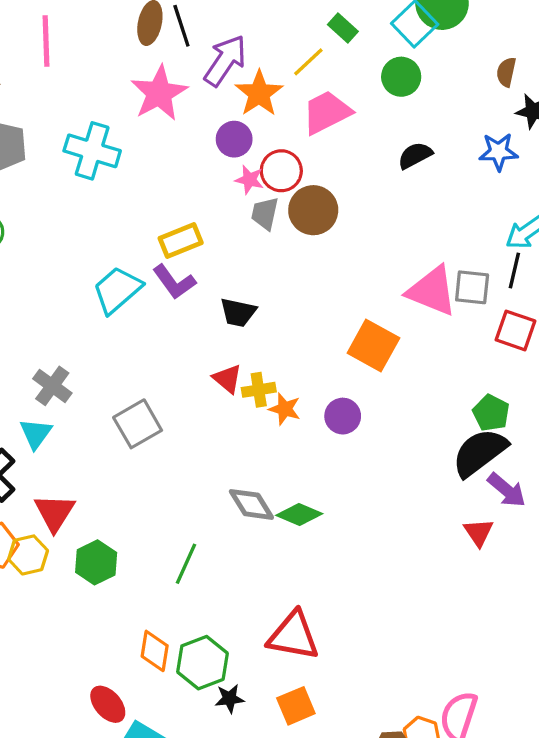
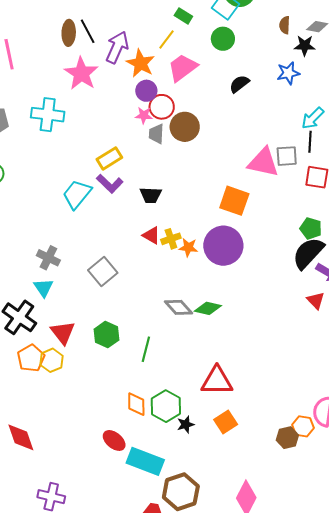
purple circle: (234, 139) -> (146, 91), moved
purple circle: (343, 416) -> (223, 246), size x1.8
green hexagon: (96, 562) -> (106, 335), moved

